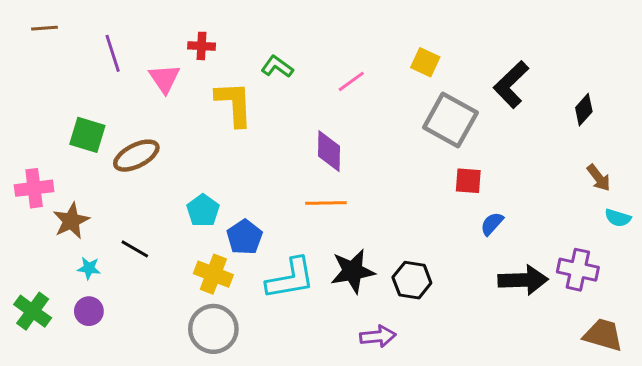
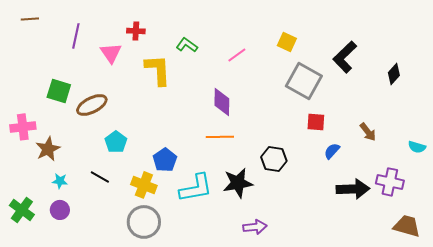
purple line: (113, 53) -> (76, 36), turned 30
brown arrow: (599, 178) -> (368, 132), moved
cyan pentagon: (203, 210) -> (116, 142), moved
black line: (135, 249) -> (100, 177), moved
black hexagon: (412, 280) -> (274, 159), moved

